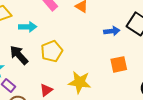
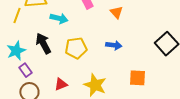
blue arrow: (112, 31) -> (114, 45), moved

